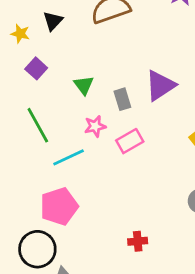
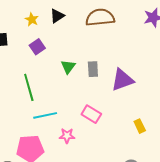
gray rectangle: (122, 99) -> (93, 69), moved
pink star: (95, 126) -> (67, 136), moved
pink rectangle: (130, 141) -> (91, 114), turned 48

